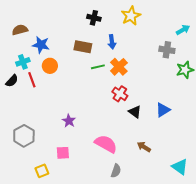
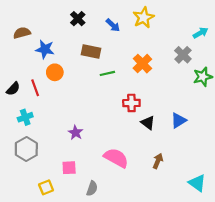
black cross: (94, 18) -> (78, 19), moved, turned 32
blue arrow: (112, 42) -> (113, 25), moved, turned -40
gray cross: (167, 50) -> (183, 55), turned 35
cyan cross: (23, 62) -> (25, 117), moved
orange cross: (119, 67) -> (142, 64), moved
red cross: (120, 94) -> (131, 103), turned -35
brown arrow: (144, 147) -> (158, 161), turned 80
gray semicircle: (116, 171) -> (92, 188), moved

